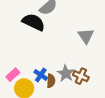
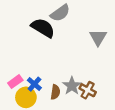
gray triangle: (86, 36) -> (98, 37), moved
blue cross: (41, 75) -> (34, 84), moved

